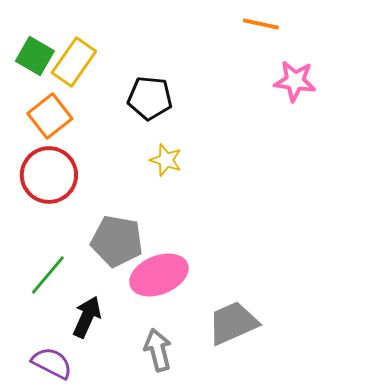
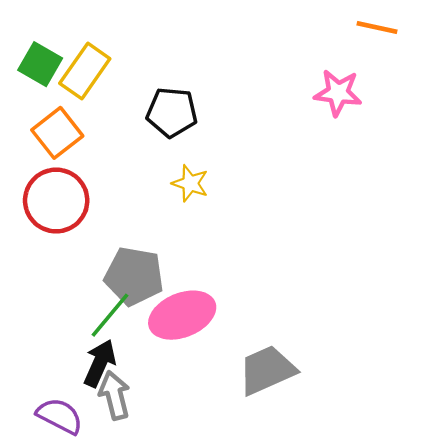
orange line: (261, 24) -> (377, 27), moved
green line: (48, 275) -> (110, 315), moved
gray arrow: (158, 350) -> (115, 395), moved

